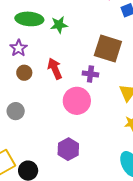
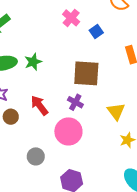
purple cross: (90, 74) -> (75, 102), turned 35
gray circle: (16, 111) -> (36, 156), moved

